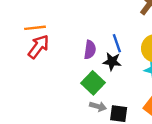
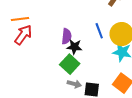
blue line: (117, 43) -> (99, 31), moved
black star: (112, 61) -> (74, 47), moved

